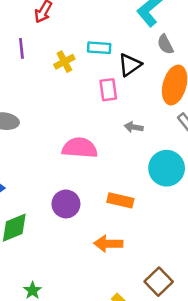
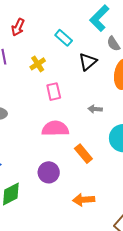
cyan rectangle: (99, 48) -> (64, 38), moved, turned 42
pink rectangle: (108, 90) -> (54, 92), moved
orange rectangle: (120, 200) -> (83, 154), moved, turned 42

